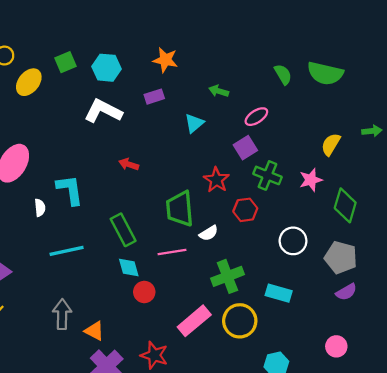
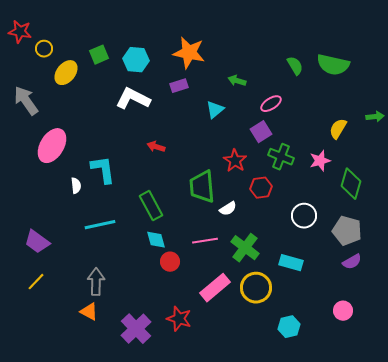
orange star: (165, 60) -> (189, 53), size x1.4
pink line: (172, 252) -> (205, 241), moved
green cross: (228, 276) -> (245, 248), turned -32
orange triangle: (94, 331) -> (89, 312), moved

